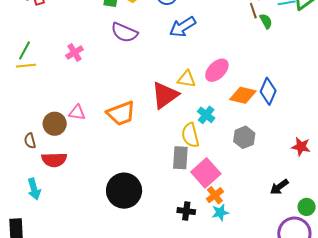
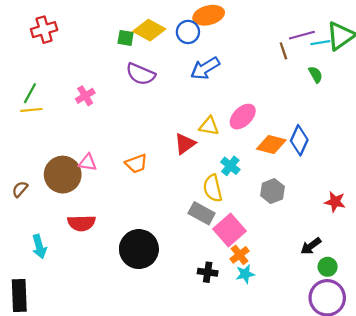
green semicircle: (266, 21) -> (316, 75), moved
red triangle: (165, 95) -> (185, 144), size x0.7
orange trapezoid: (121, 113) -> (136, 164), size x0.7
brown circle: (55, 124) -> (63, 175), size x1.4
brown semicircle: (30, 141) -> (20, 189), moved, turned 56
gray rectangle: (180, 158) -> (202, 213), turned -65
red semicircle: (54, 160) -> (81, 223), moved
green circle: (307, 207) -> (328, 267), moved

